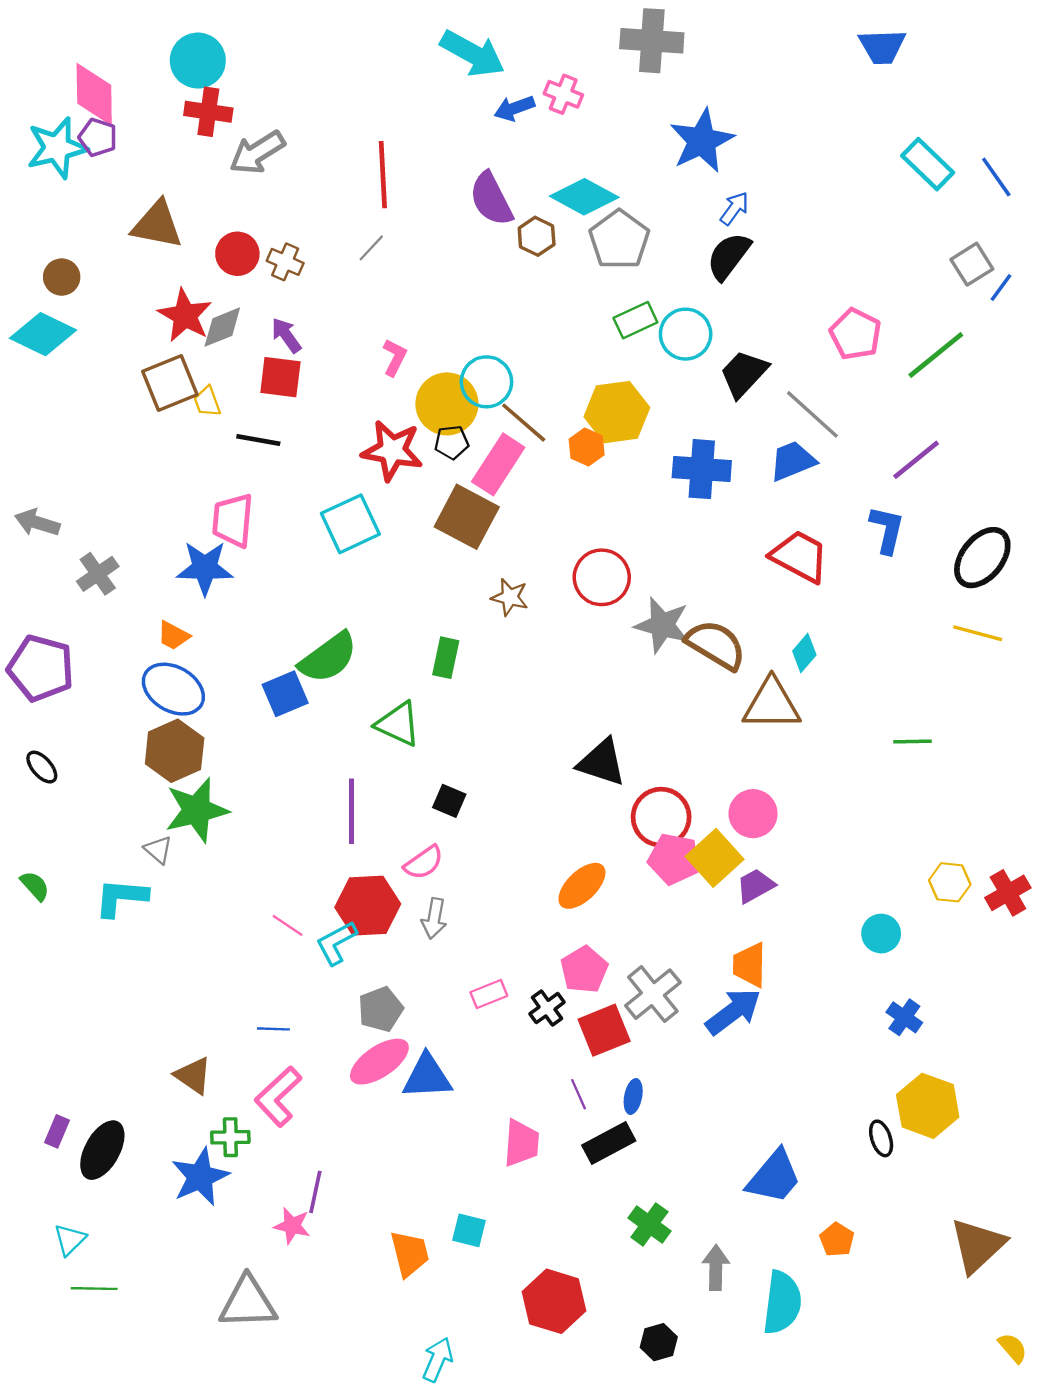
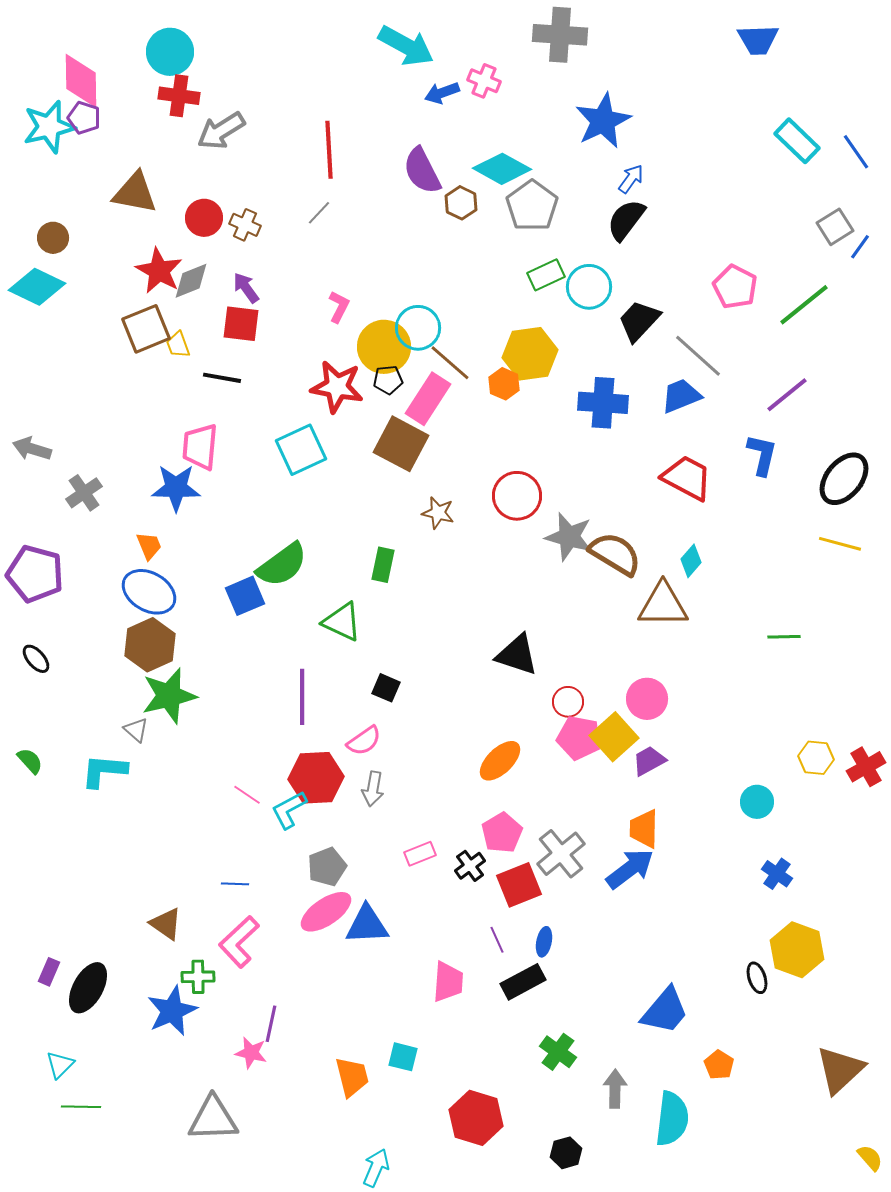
orange trapezoid: (173, 636) -> (149, 546), turned -140
red circle: (661, 817) -> (568, 702), size x0.6

